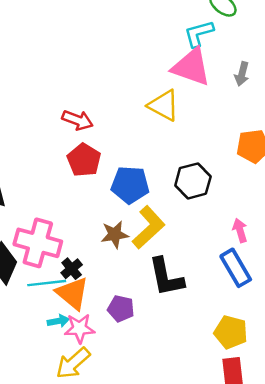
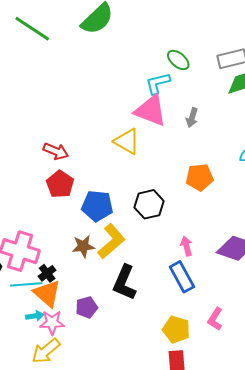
black L-shape: (166, 277) -> (125, 283), turned 33
purple pentagon: (121, 309) -> (87, 307), turned -30

